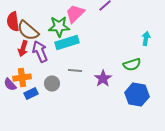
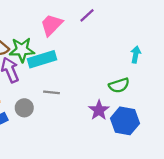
green star: (59, 27) -> (22, 50), moved
purple star: (103, 79) -> (99, 110), moved

